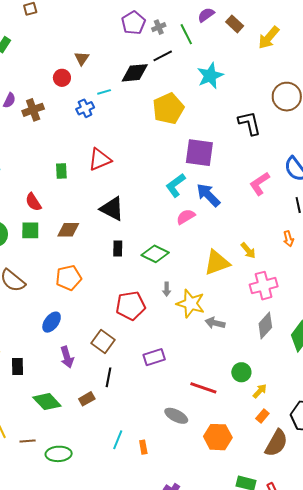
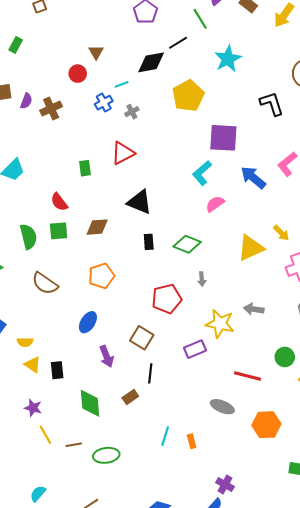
gray cross: (159, 27) -> (132, 112), moved
blue arrow: (208, 195) -> (253, 177), moved
yellow star: (191, 304) -> (220, 324), moved
green diamond: (47, 402) -> (90, 403), turned 44

